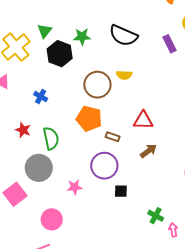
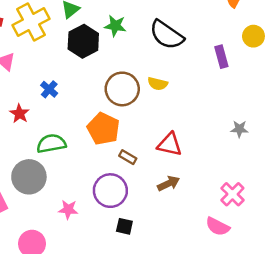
red star: (23, 130) -> (19, 114), moved
green semicircle: (51, 138) -> (51, 144), turned -100

